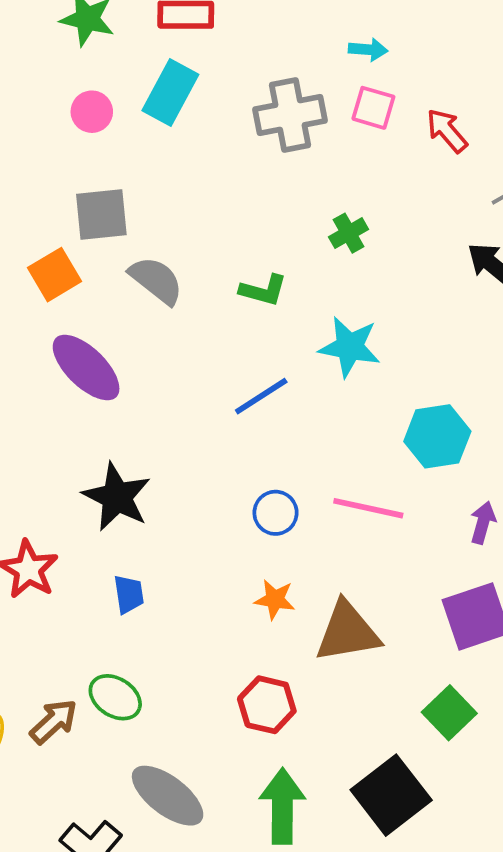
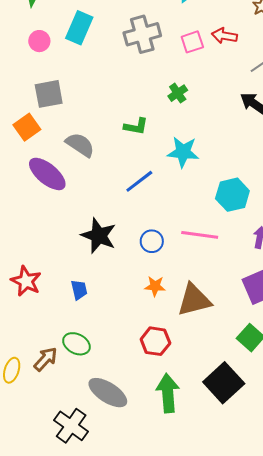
pink square: (373, 108) -> (192, 42), moved, turned -30
red arrow: (447, 131) -> (224, 36), turned -35
gray semicircle: (156, 280) -> (80, 145), moved
black star: (117, 497) -> (99, 236), moved

